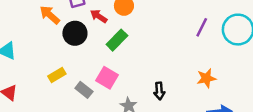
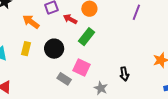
purple line: (202, 27) -> (136, 12), moved
black circle: (75, 33) -> (54, 49), moved
yellow rectangle: (57, 75) -> (26, 49), moved, turned -40

